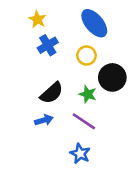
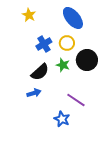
blue cross: (48, 45) -> (44, 44), moved
green star: (88, 94) -> (63, 65), moved
purple line: (84, 121) -> (76, 100), moved

